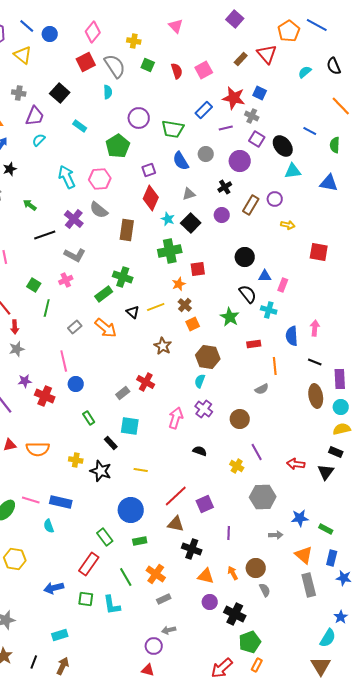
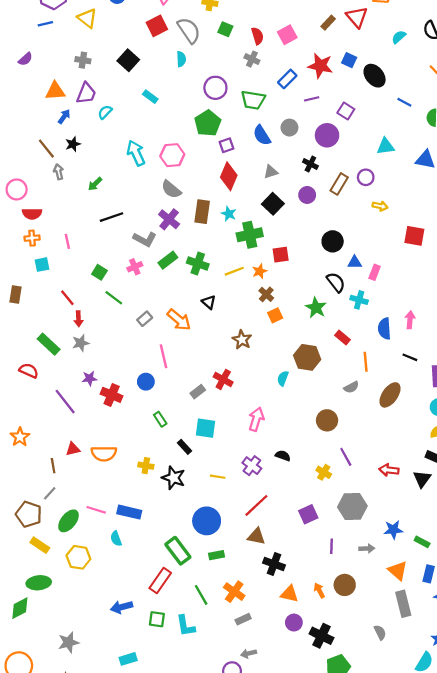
purple trapezoid: (35, 116) -> (86, 93), moved
gray cross: (252, 116) -> (252, 59), moved
green pentagon: (118, 146) -> (208, 123), moved
black ellipse: (283, 146) -> (375, 76), moved
black cross: (225, 187) -> (310, 164), turned -32
green arrow: (30, 205) -> (95, 184), turned -80
purple cross: (74, 219) -> (169, 219), moved
cyan star: (168, 219) -> (229, 214), moved
green rectangle: (104, 294) -> (168, 260), moved
yellow line: (156, 307) -> (234, 271), moved
green line: (47, 308) -> (114, 298), turned -66
red rectangle: (254, 344) -> (342, 337), turned 48
brown hexagon: (208, 357) -> (307, 357), moved
pink line: (64, 361) -> (164, 356), moved
brown ellipse: (316, 396) -> (390, 395), moved, turned 45
purple cross: (204, 409) -> (252, 466), moved
purple square: (205, 504) -> (308, 514), moved
purple line: (229, 533) -> (331, 546), moved
green rectangle: (105, 537) -> (178, 551), size x1.4
yellow hexagon: (15, 559) -> (78, 557), moved
gray semicircle: (265, 590) -> (380, 632), moved

